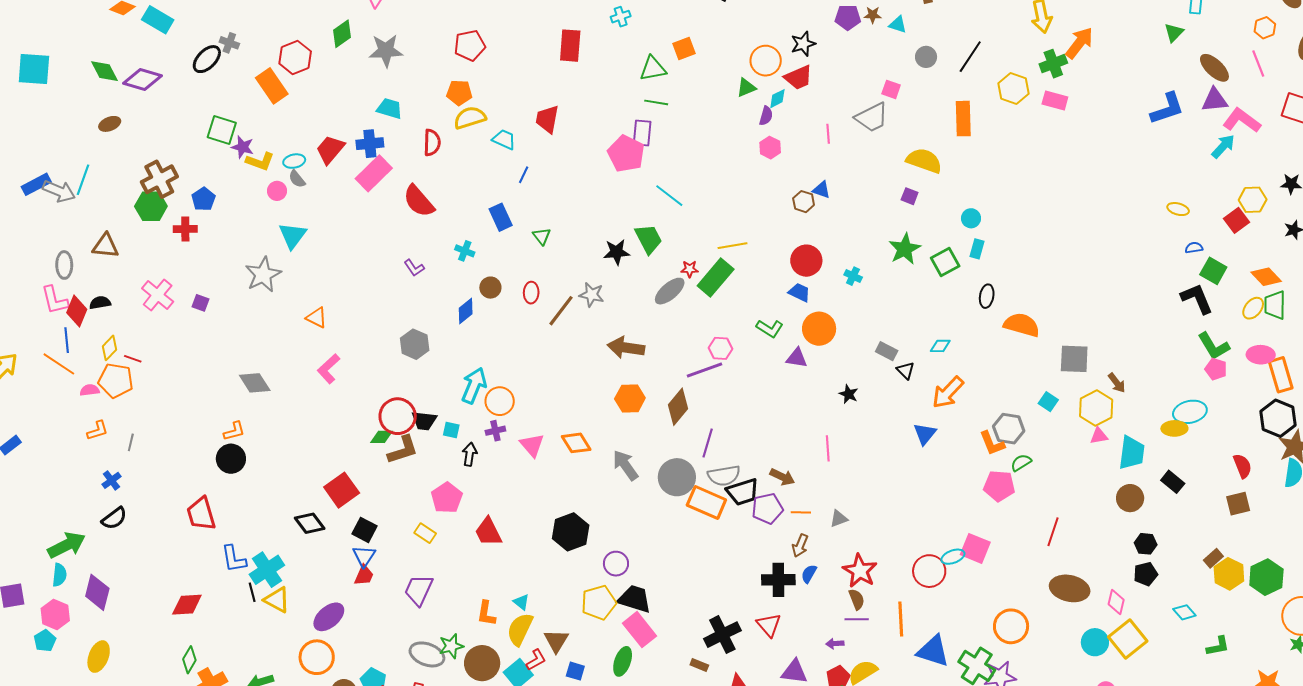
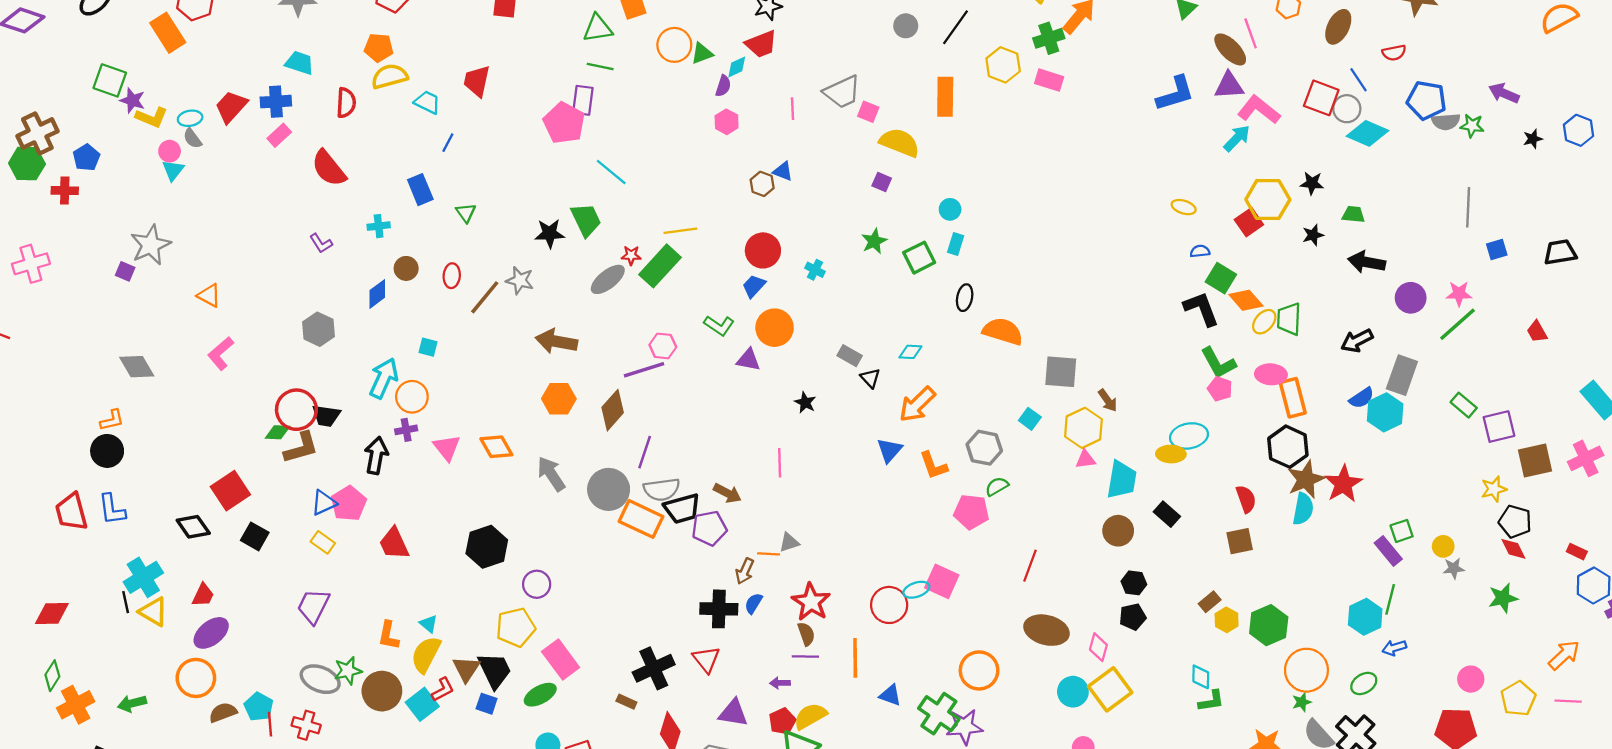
orange circle: (766, 61) -> (674, 45), moved
pink line: (1258, 64) -> (1251, 33), moved
pink square: (891, 89) -> (868, 112), moved
pink rectangle: (374, 173) -> (279, 135), size x0.6
yellow hexagon: (1253, 200) -> (1268, 200), size x1.4
cyan triangle: (292, 236) -> (173, 170), moved, size x0.7
green star: (905, 249) -> (874, 241), size x0.7
cyan cross: (465, 251) -> (379, 226), turned -30
orange diamond: (1266, 277) -> (1246, 300), moved
blue trapezoid: (799, 292) -> (754, 286), turned -75
pink cross: (158, 295) -> (31, 264), turned 32
purple square: (201, 303) -> (125, 271), moved
cyan square: (451, 430) -> (428, 347), moved
orange L-shape: (992, 443) -> (933, 466), moved
black arrow: (470, 454) -> (376, 455), size x1.4
orange line: (801, 512) -> (768, 554), moved
blue triangle: (364, 556) -> (324, 503), moved, turned 30
blue L-shape: (234, 559) -> (112, 509), moved
yellow hexagon: (1229, 574) -> (1227, 620), size x0.7
red trapezoid: (364, 575) -> (203, 595), moved
black trapezoid: (635, 599) -> (495, 670), moved, turned 45
cyan diamond: (1184, 612) -> (1201, 677), moved, turned 40
blue triangle: (933, 651) -> (890, 695), size x0.6
green ellipse: (623, 661) -> (540, 695), turned 40

